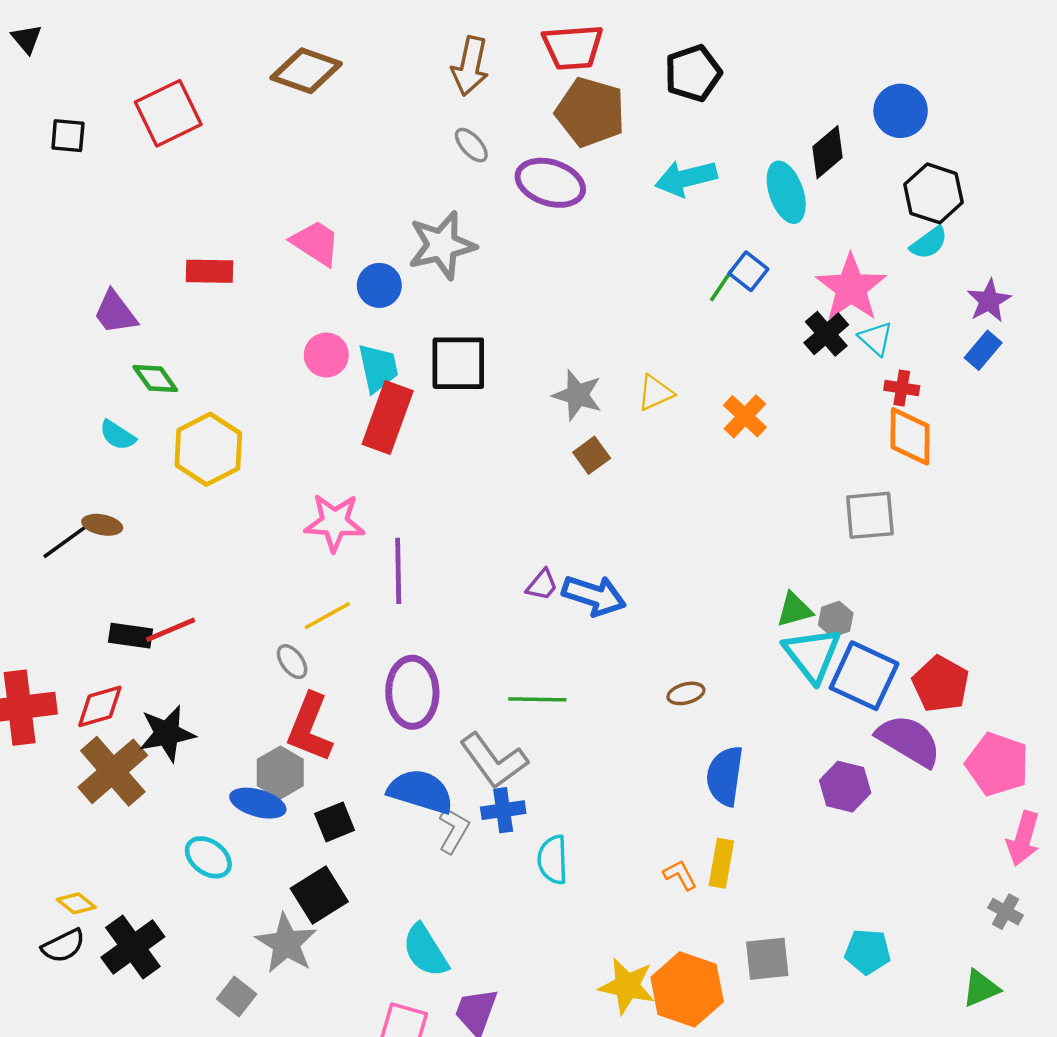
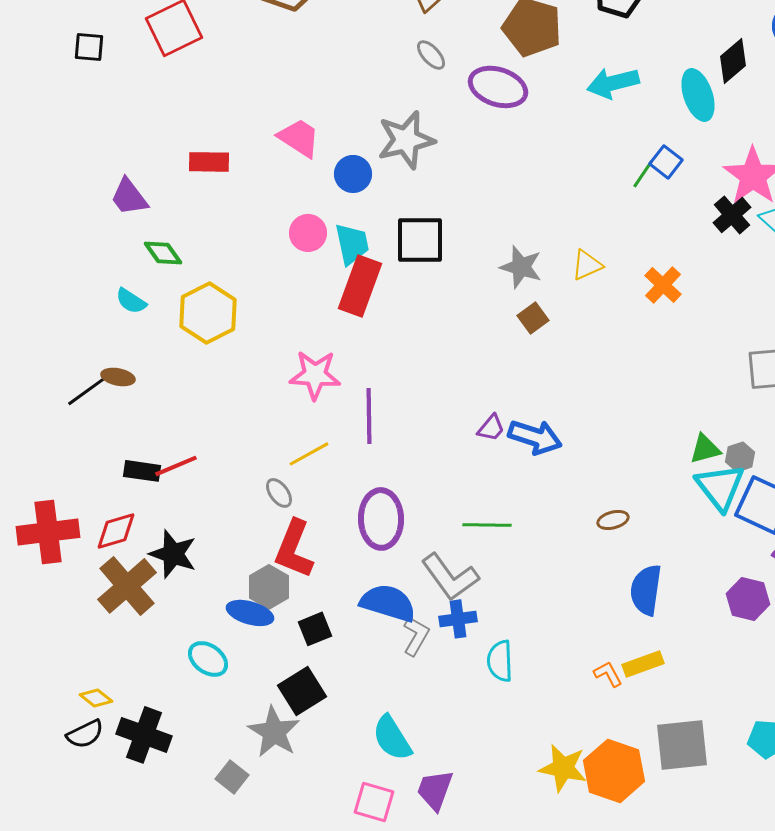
black star: (167, 734) -> (173, 554), turned 30
yellow rectangle: (721, 863) -> (643, 664), turned 60
black cross: (133, 947) -> (144, 735), turned -34
gray square: (767, 959) -> (682, 745), size x1.4

